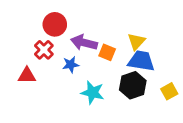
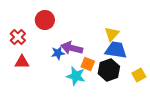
purple arrow: (84, 43) -> (72, 48), moved
red cross: (44, 50) -> (18, 37), moved
orange square: (107, 52) -> (88, 64), moved

